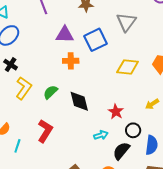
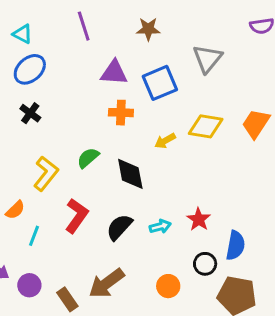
yellow L-shape: (24, 88) -> (46, 174), moved
yellow arrow: (152, 104) -> (165, 141), moved
red star: (116, 112) -> (199, 219), moved
black circle: (133, 130) -> (205, 264), moved
black semicircle: (121, 151) -> (119, 227), moved

